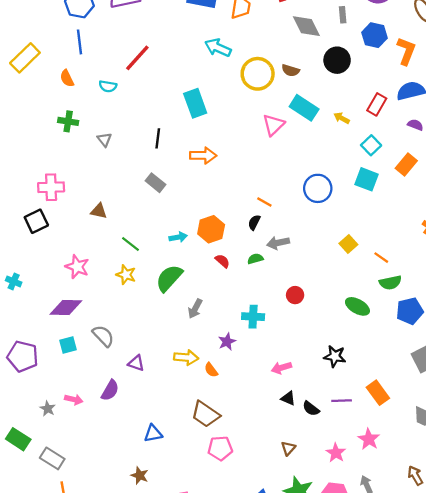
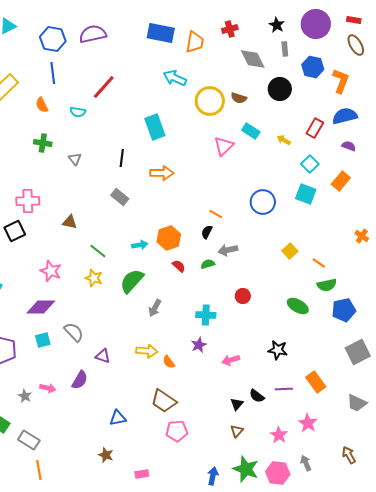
cyan rectangle: (304, 108) -> (251, 131), size x0.7
purple star: (227, 342) -> (199, 345), moved
black triangle: (288, 398) -> (237, 404), moved, turned 48

